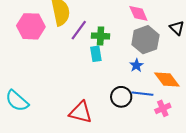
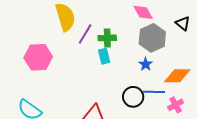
pink hexagon: (31, 26) -> (38, 57), moved
orange diamond: (167, 80) -> (177, 76), turned -48

